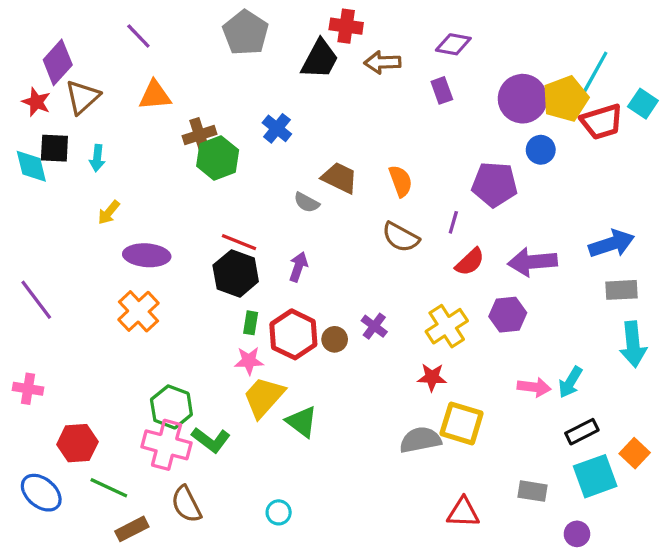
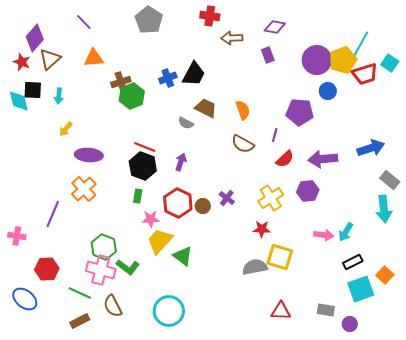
black trapezoid: (320, 59) -> (194, 74), moved
blue cross: (277, 128) -> (168, 78), turned 30
gray rectangle: (621, 290) -> (390, 180), moved, turned 42
purple line: (36, 300) -> (53, 214), moved, turned 60
green rectangle: (251, 323) -> (138, 196), moved
green line: (109, 488) -> (80, 293), moved
gray rectangle: (532, 491) -> (326, 310), moved
cyan circle: (279, 512) -> (169, 311), size x2.0

